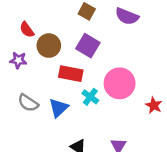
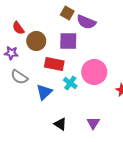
purple semicircle: (127, 16) -> (86, 22), moved
purple square: (88, 46) -> (68, 41), turned -30
gray semicircle: (28, 103) -> (19, 77), moved

